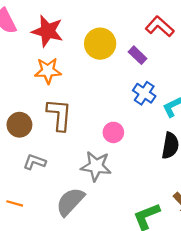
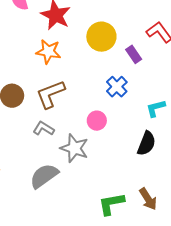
blue cross: (144, 93) -> (117, 87), moved
brown L-shape: (59, 115) -> (51, 94), turned -128
gray L-shape: (35, 162) -> (43, 129), moved

